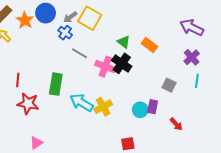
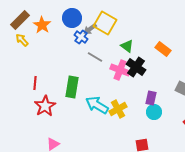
blue circle: (46, 13) -> (72, 18), moved
gray arrow: (70, 17) -> (90, 29), moved
green triangle: (124, 42) -> (127, 46), moved
red star: (28, 104) -> (45, 106), turned 30
purple rectangle: (153, 107) -> (151, 98), moved

